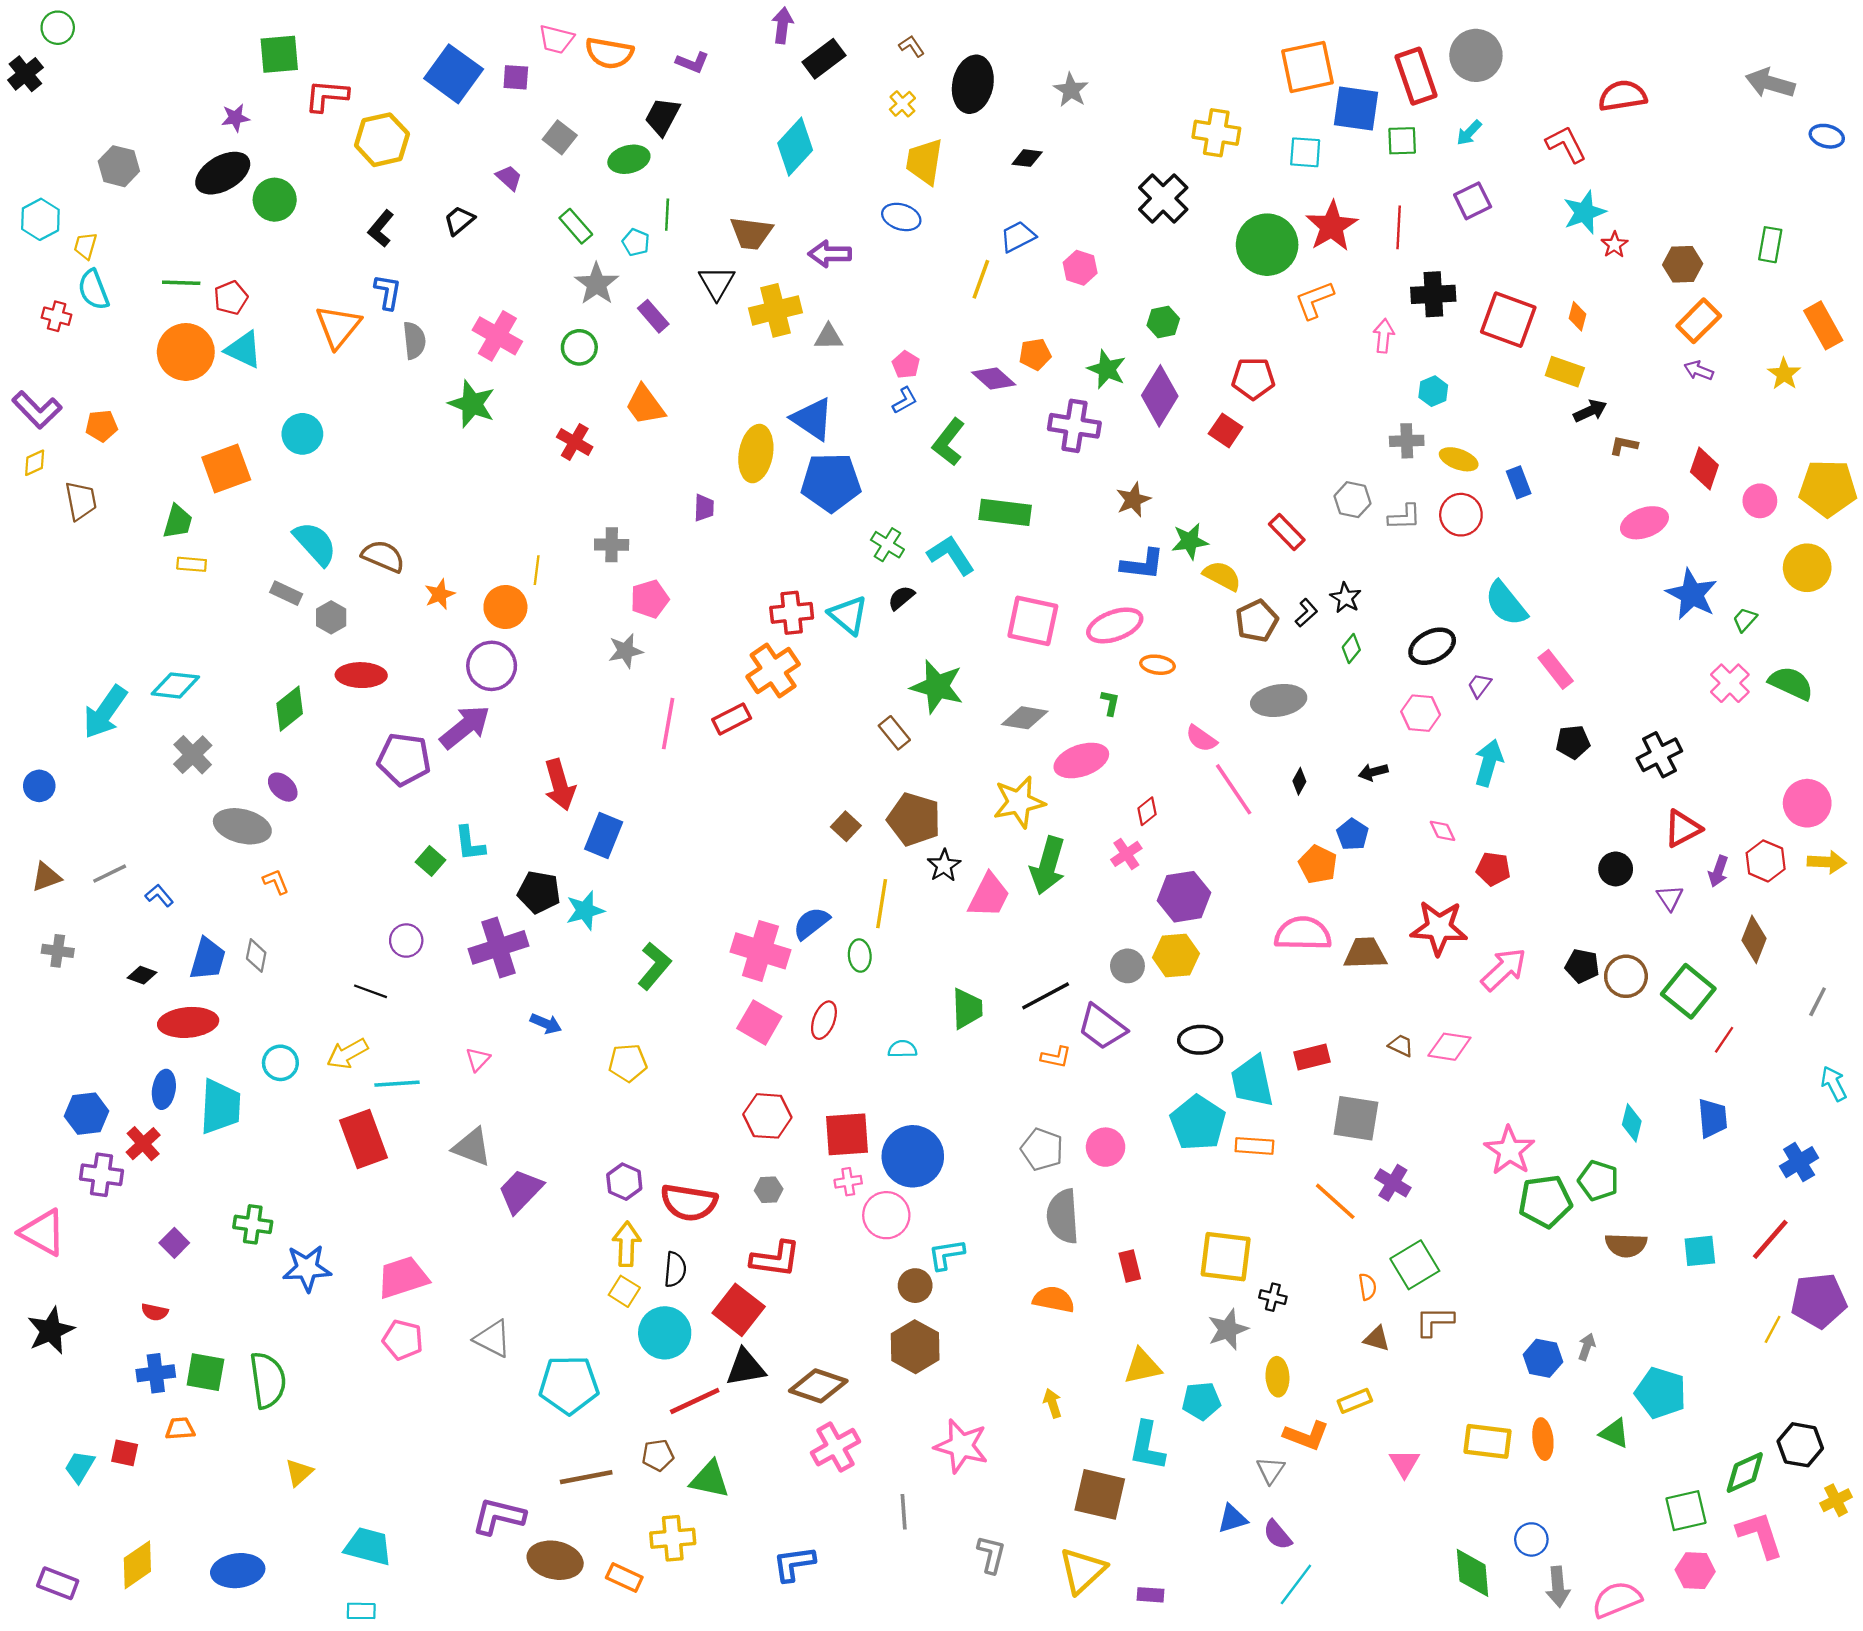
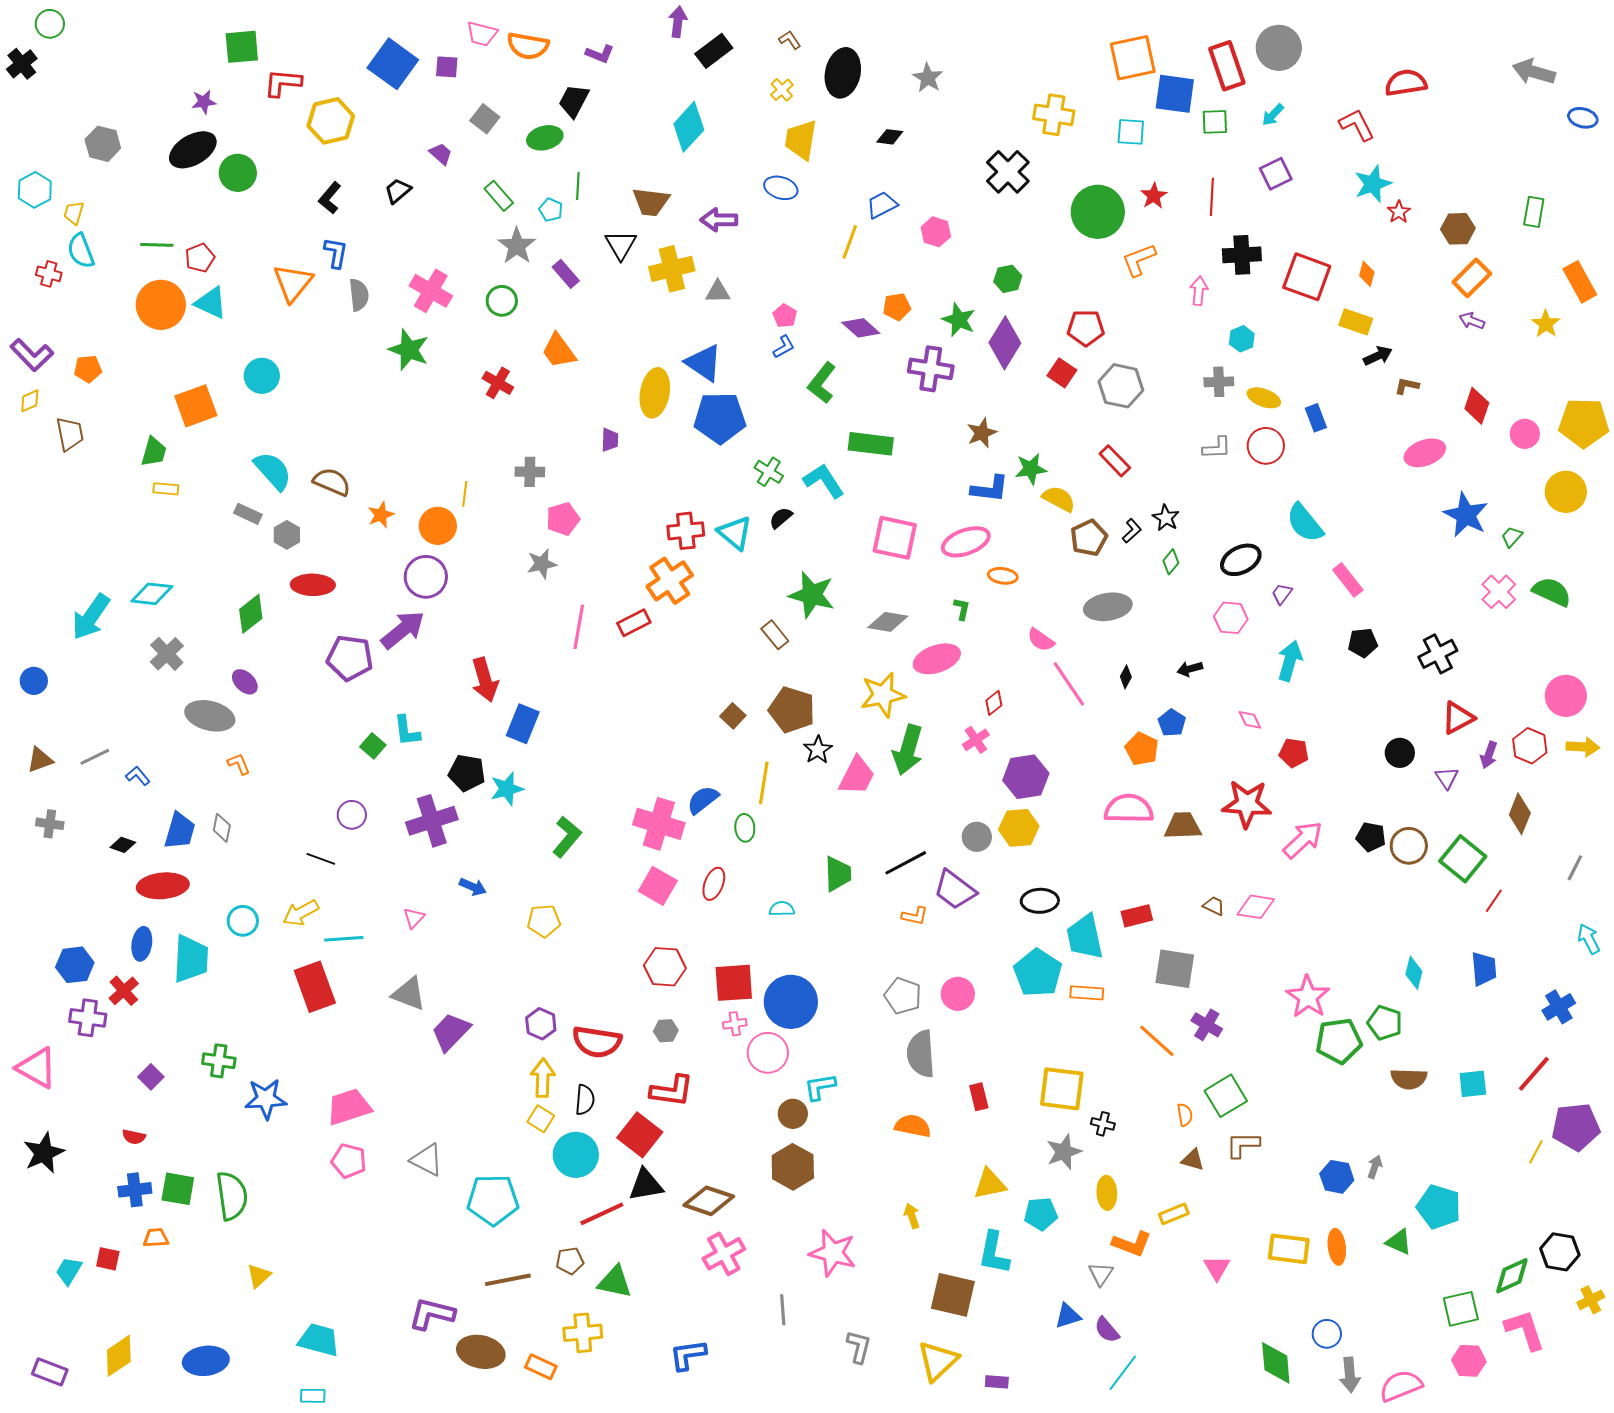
red star: (1332, 226) -> (1154, 196), size x0.6
gray hexagon: (1352, 500) -> (1121, 386), moved, size x1.4

